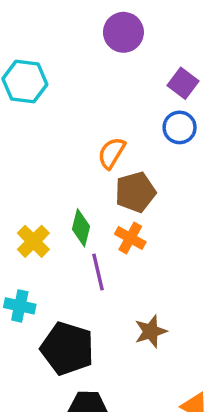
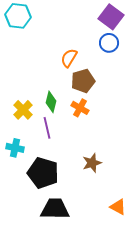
purple square: (183, 83) -> (111, 17), size x1.4
purple line: (98, 272) -> (47, 128), moved

